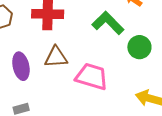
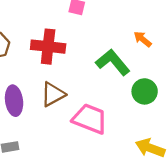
brown triangle: (56, 57) -> (53, 94), turned -30

